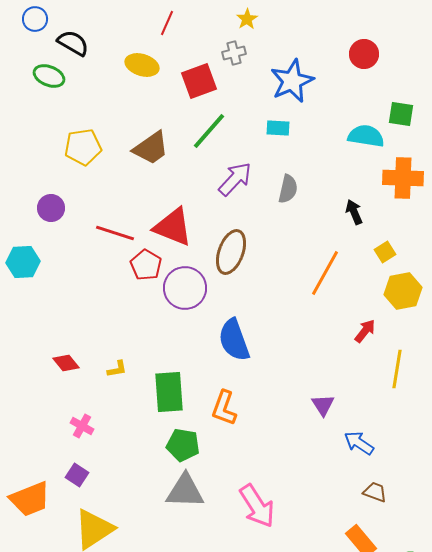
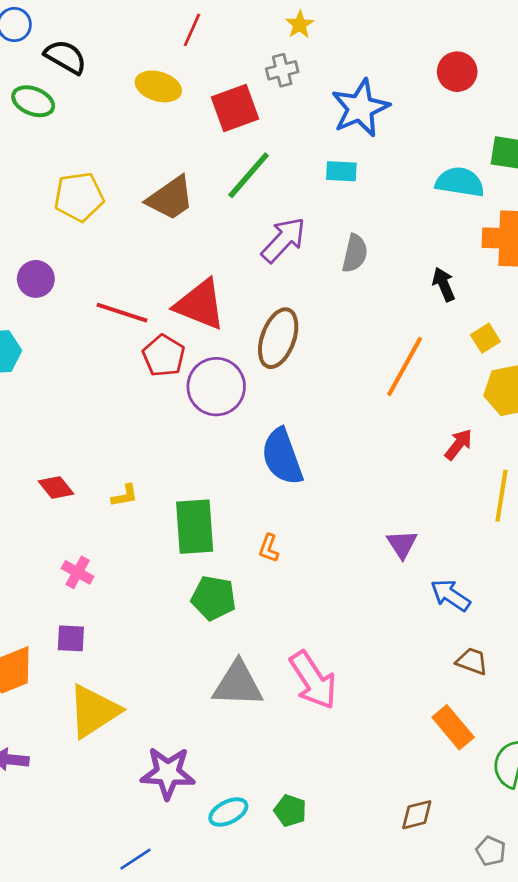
orange L-shape: (224, 408) -> (269, 548), size x0.6
purple square: (77, 475) -> (71, 638), turned -30
gray triangle: (185, 491) -> (238, 684), moved

